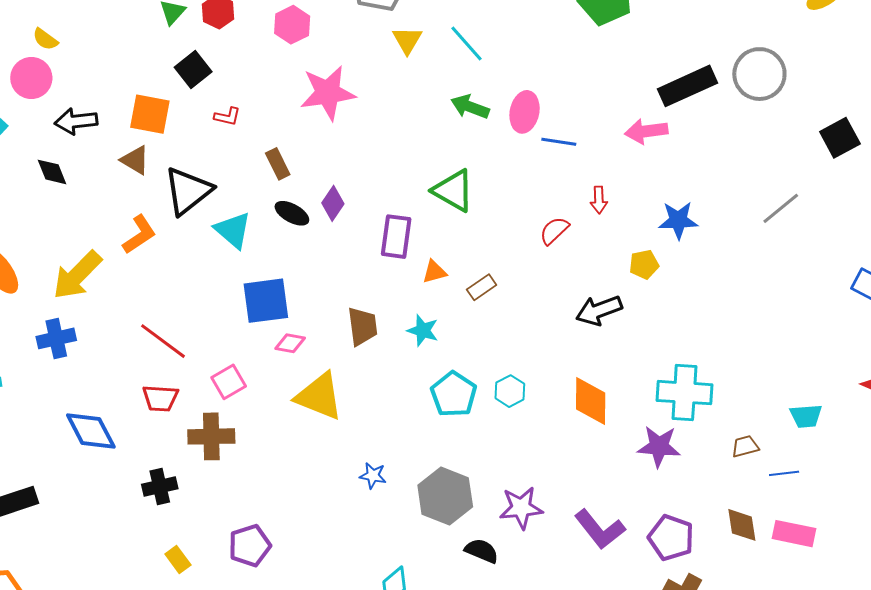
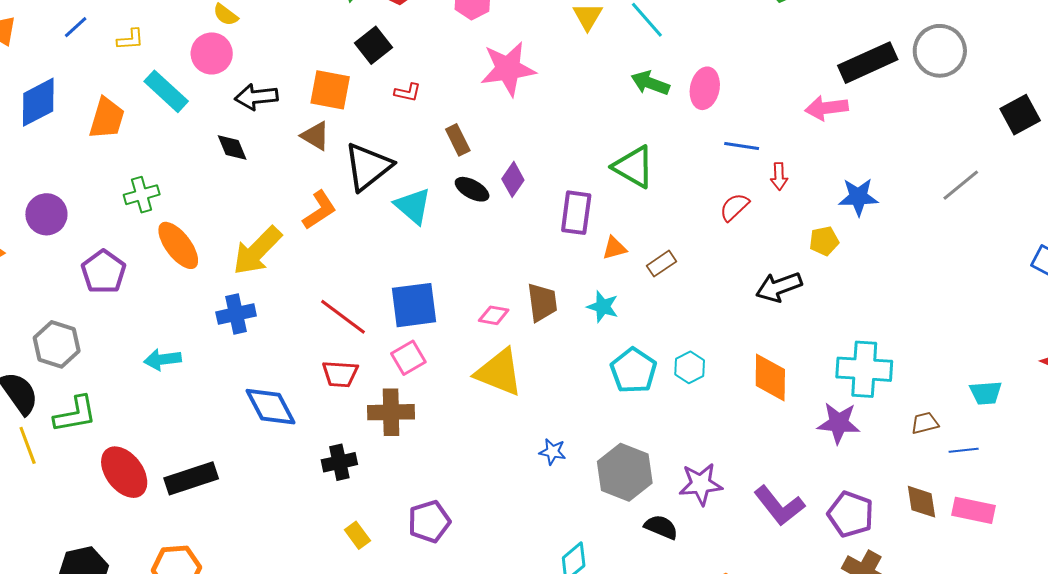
blue line: (559, 142) -> (742, 146), moved
blue square: (266, 301) -> (414, 305), moved
pink diamond: (290, 343) -> (494, 315), moved

